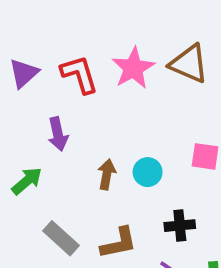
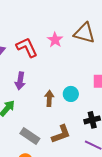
pink star: (133, 68) -> (55, 40), size x0.7
purple arrow: (58, 134) -> (20, 81), turned 30

